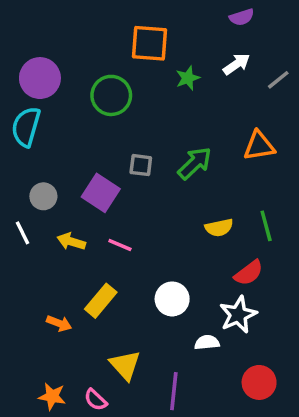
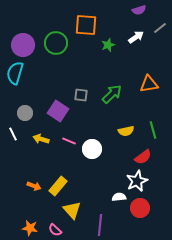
gray line: (278, 80) -> (160, 28), moved
green circle: (111, 95) -> (56, 43), moved
white circle: (172, 299) -> (92, 149), moved
yellow rectangle: (101, 301) -> (58, 186), moved
red circle: (259, 382) -> (140, 208), moved

